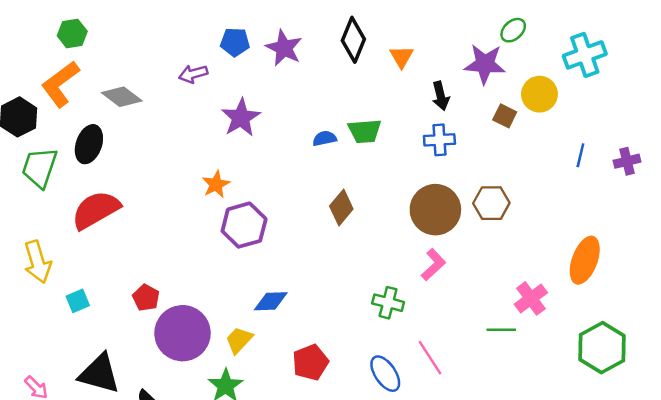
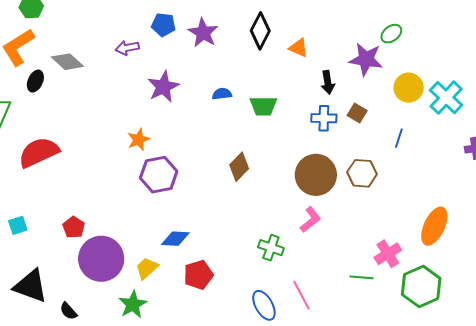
cyan cross: (585, 55) -> (446, 98), moved, turned -32
orange triangle: (402, 57) -> (298, 48), turned -40
brown square: (505, 116) -> (357, 113), moved
blue semicircle: (325, 138) -> (222, 94), moved
black ellipse: (89, 144) -> (35, 81), moved, size x0.7
blue line: (580, 155) -> (399, 138), moved
green hexagon: (602, 348) -> (421, 287), moved
red pentagon: (310, 362) -> (198, 275), moved

